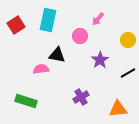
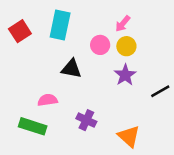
yellow circle: (128, 40) -> (126, 46), moved
pink semicircle: (41, 69) -> (48, 100), moved
purple cross: (81, 97) -> (86, 120), moved, turned -35
orange triangle: (118, 109) -> (129, 136), moved, turned 48

